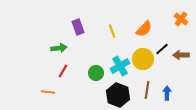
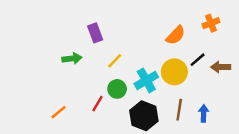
orange cross: (181, 19) -> (211, 23), moved, turned 32
yellow line: (112, 31) -> (115, 61), moved, turned 64
red line: (63, 71) -> (98, 104), moved
orange line: (48, 92) -> (59, 112), turned -48

